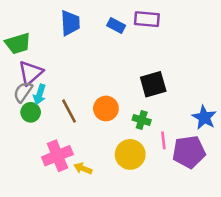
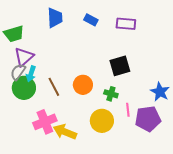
purple rectangle: (147, 19) -> (126, 24), moved
green circle: (31, 112) -> (24, 88), size x1.5
yellow arrow: (83, 168) -> (65, 132), size x1.6

